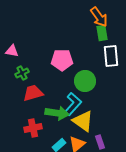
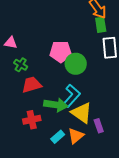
green cross: (22, 73) -> (21, 65), turned -32
green circle: (85, 81) -> (76, 64), moved
purple rectangle: (100, 142) -> (99, 126), moved

